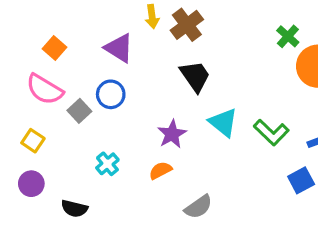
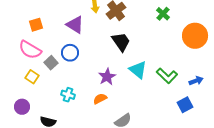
green cross: (288, 36) -> (163, 14), moved
orange square: (54, 48) -> (36, 25), turned 32
yellow square: (33, 141) -> (32, 77), moved
cyan cross: (107, 164) -> (68, 95), turned -32

